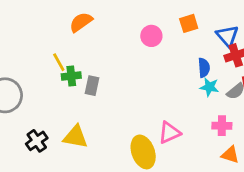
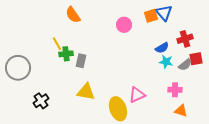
orange semicircle: (81, 22) -> (73, 15), turned -90
blue triangle: (227, 36) -> (164, 13), moved
blue semicircle: (204, 68) -> (162, 48), turned 64
yellow triangle: (75, 137) -> (86, 92), moved

